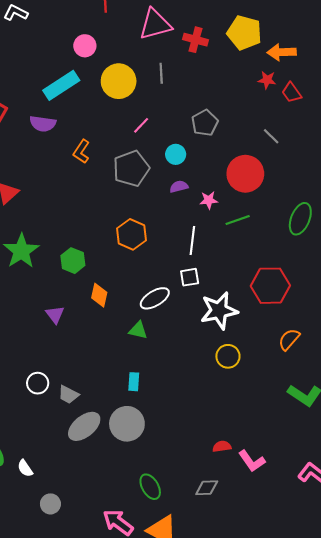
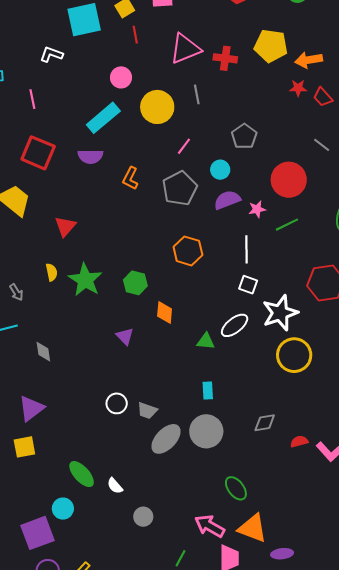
gray line: (271, 136) -> (322, 145), moved
purple semicircle: (179, 187) -> (227, 200), size x1.5
white square: (190, 277) -> (248, 285), turned 36
white ellipse: (155, 298) -> (235, 325), moved
yellow circle: (228, 356) -> (294, 355), size x1.5
gray diamond: (207, 488) -> (265, 423), moved

